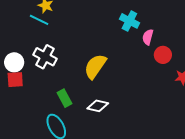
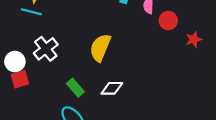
white cross: (45, 57) -> (46, 49), turned 35

